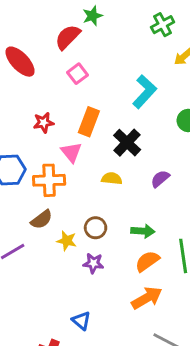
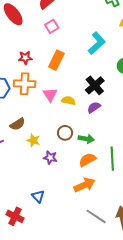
black cross: (127, 143) -> (95, 85), moved
pink triangle: (71, 152) -> (50, 95), moved
purple semicircle: (160, 179) -> (94, 107), moved
orange cross: (49, 180) -> (25, 84), moved
brown circle: (96, 228) -> (65, 133), moved

